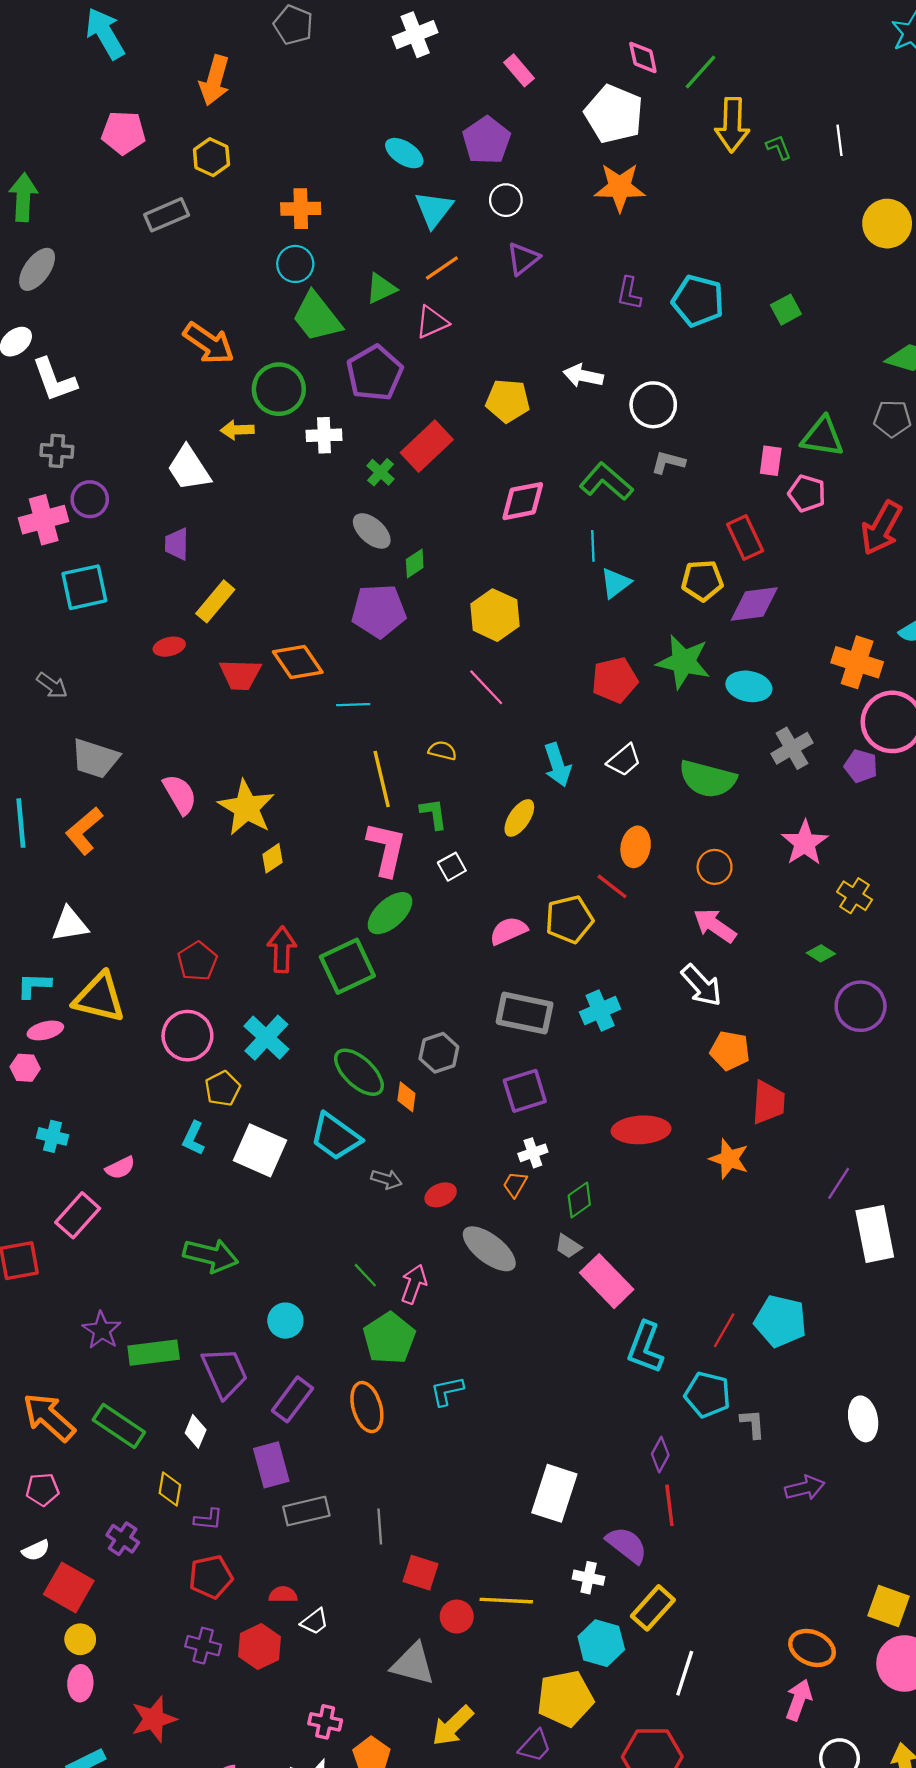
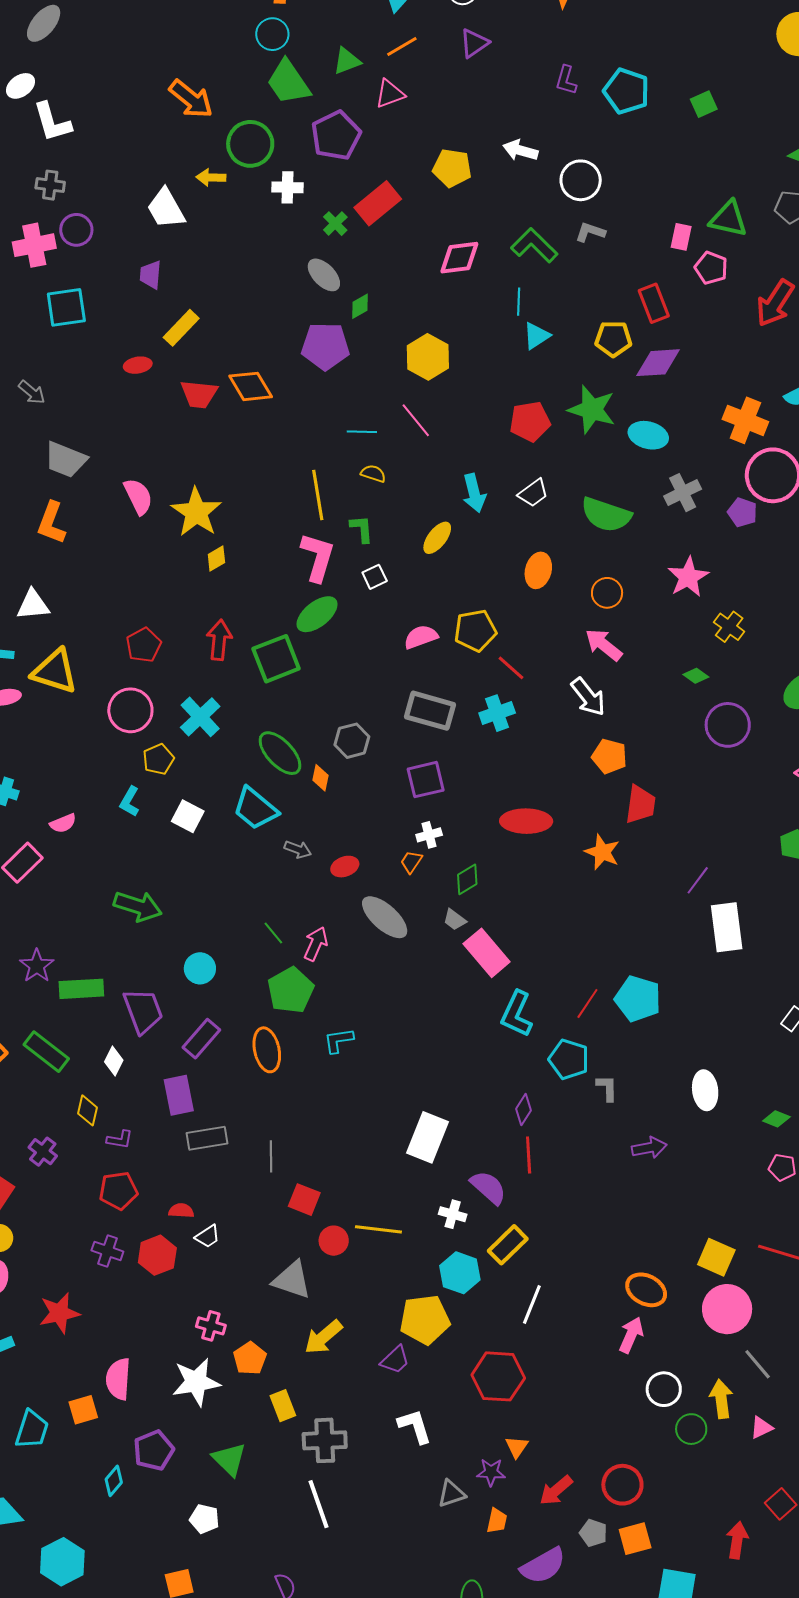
cyan line: (353, 705) -> (362, 432), moved
orange L-shape: (84, 831) -> (51, 523), turned -33
red line: (612, 886) -> (511, 668), moved
white square: (260, 1150) -> (188, 816), size x0.7

